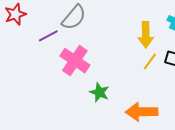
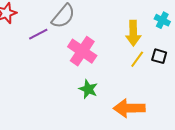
pink cross: (75, 61) -> (82, 51), moved

